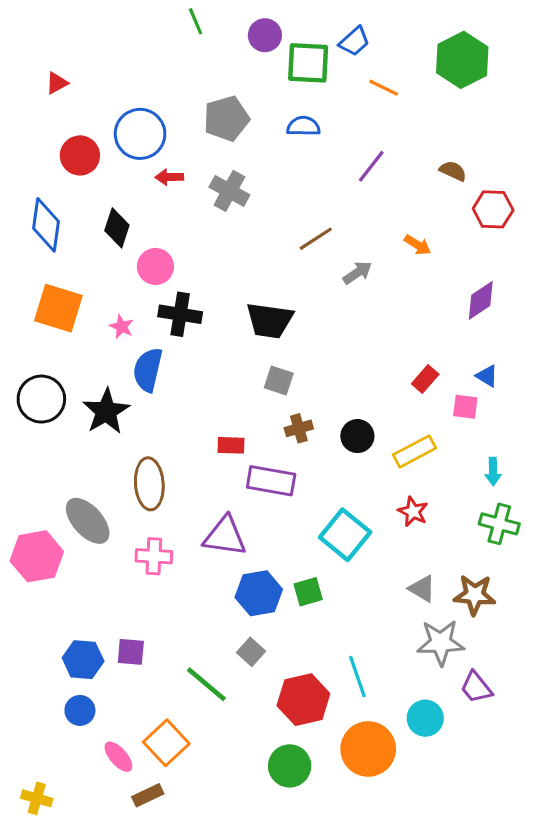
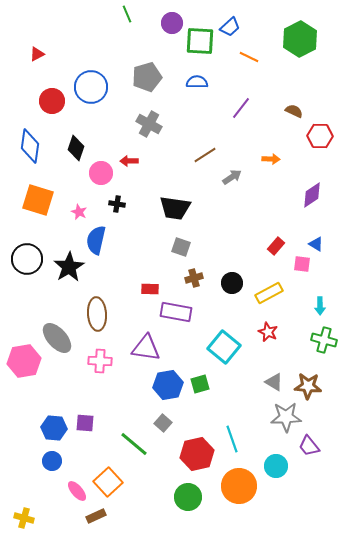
red arrow: (169, 177) -> (129, 161), moved
orange arrow: (418, 245) -> (271, 159), turned -30
black cross: (180, 314) -> (117, 204), size x0.6

